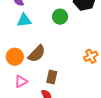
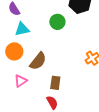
orange circle: (15, 57) -> (14, 51), moved
pink triangle: (21, 81) -> (21, 81), moved

